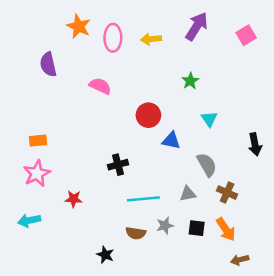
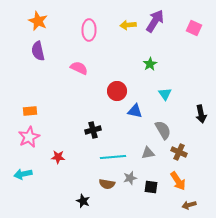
orange star: (79, 26) -> (38, 21), moved
pink square: (246, 35) -> (194, 28), turned -35
yellow arrow: (151, 39) -> (128, 25), moved
black square: (197, 228) -> (151, 187), moved

